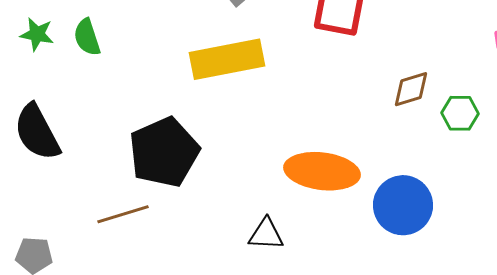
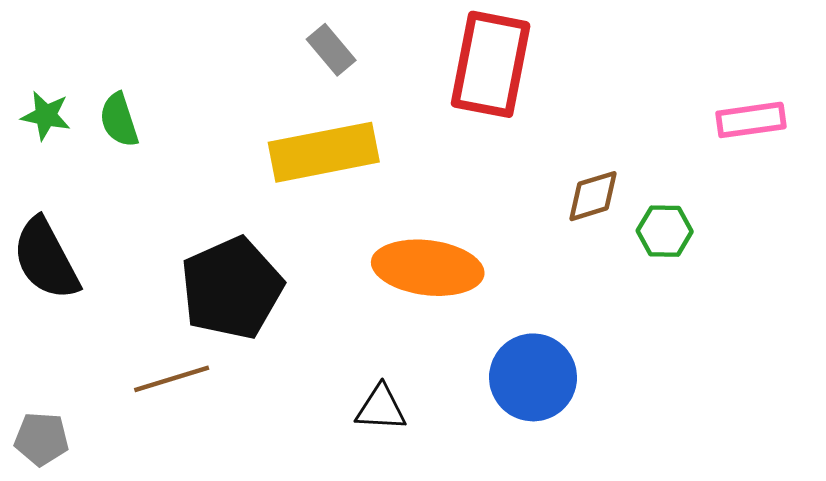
orange ellipse: (322, 171) -> (428, 268), moved
blue circle: (403, 205) -> (533, 377), moved

